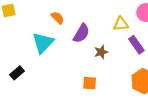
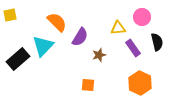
orange semicircle: (57, 18) -> (57, 22), size x1.5
black rectangle: (17, 73) -> (18, 59), moved, size x1.6

